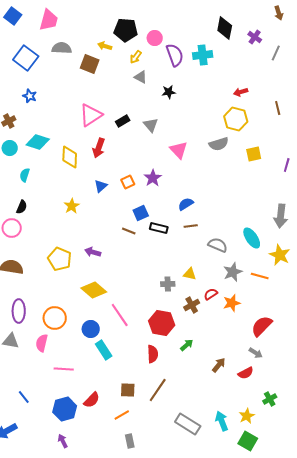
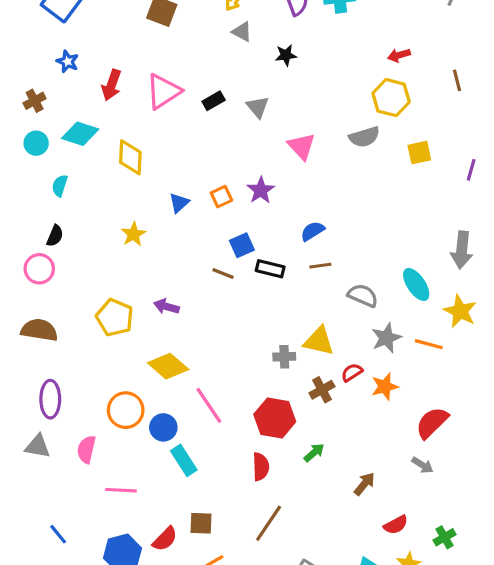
red arrow: (99, 148) -> (112, 85), moved
yellow triangle: (190, 274) -> (319, 341), size x1.5
orange circle: (55, 318) -> (126, 410), moved
red semicircle: (246, 373) -> (396, 525), moved
brown square: (128, 390) -> (201, 523), moved

